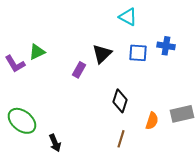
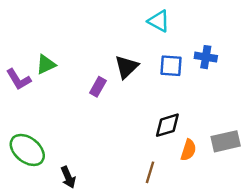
black diamond: (120, 101) -> (167, 125), moved, turned 55

